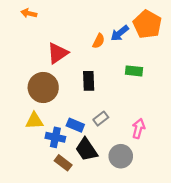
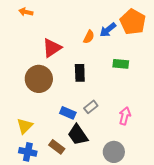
yellow triangle: (34, 121) -> (25, 126), moved, turned -42
blue cross: (55, 137) -> (28, 152), moved
gray circle: (121, 156) -> (114, 152), moved

